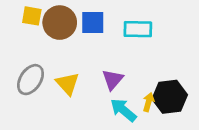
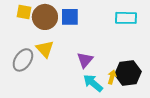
cyan rectangle: (138, 29) -> (126, 18), moved
yellow triangle: (68, 84) -> (45, 49), moved

